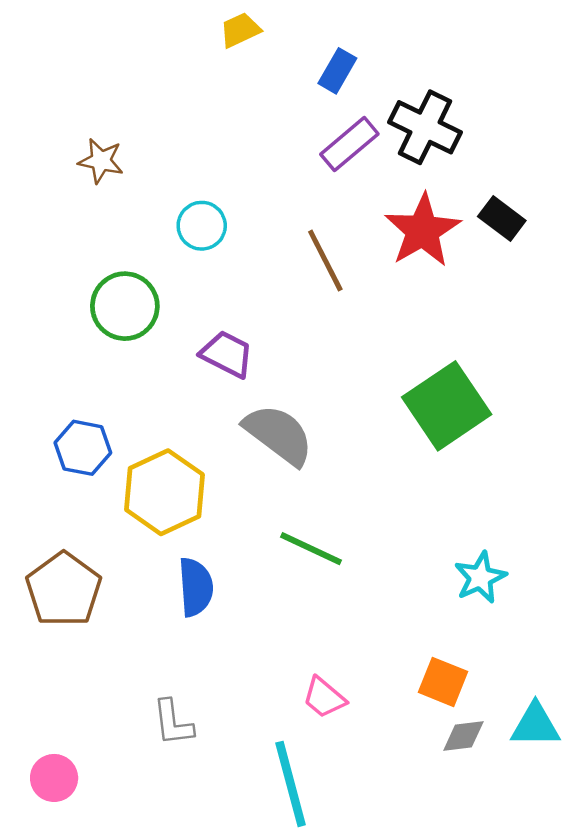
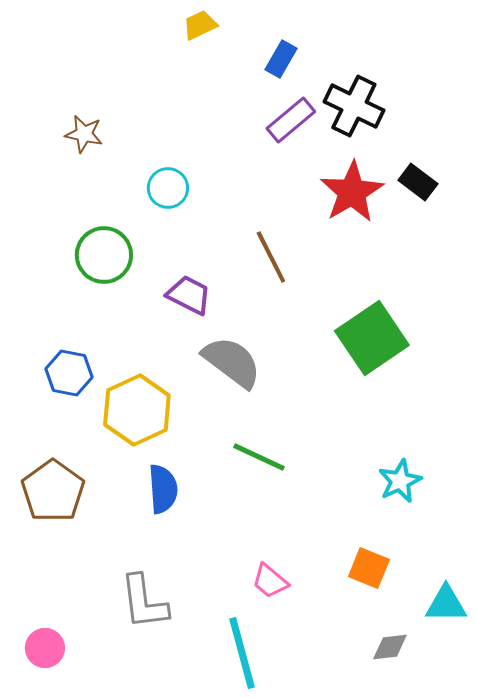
brown line: (325, 261) -> (271, 257), moved
gray L-shape: (173, 723) -> (144, 602), size x1.4
gray diamond: (463, 736) -> (390, 647), moved

